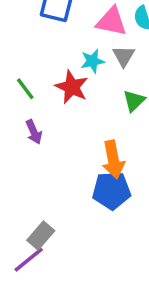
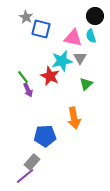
cyan star: (93, 61) -> (62, 61), size x1.5
purple arrow: (34, 132) -> (28, 90), moved
blue pentagon: (112, 191) -> (45, 136), moved

